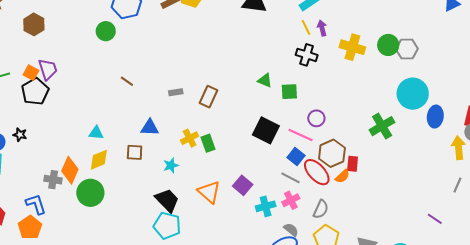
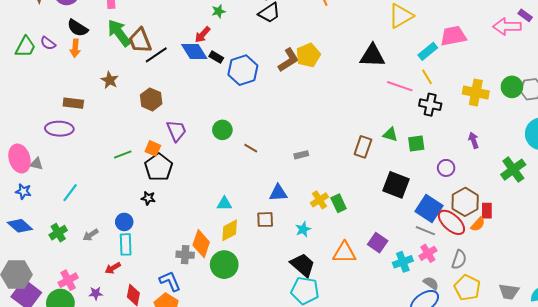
purple arrow: (322, 28) -> (474, 140), moved
green circle: (106, 31) -> (222, 130), moved
purple trapezoid: (48, 69) -> (176, 131), moved
brown rectangle: (209, 97) -> (363, 147), moved
black star: (20, 135) -> (148, 198), moved
pink line: (301, 135) -> (400, 86), moved
blue square: (296, 157) -> (429, 209), size x1.5
orange triangle: (209, 192) -> (344, 253), turned -35

